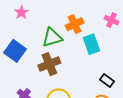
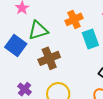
green triangle: (52, 38) -> (38, 30), moved

